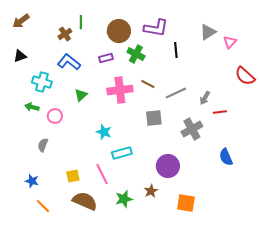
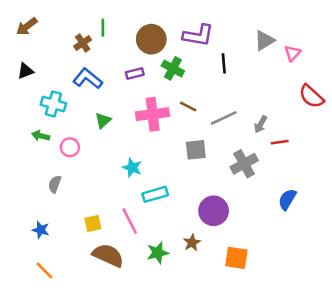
blue semicircle: (226, 157) -> (287, 199), turned 54
orange line: (43, 206) -> (44, 271), moved

